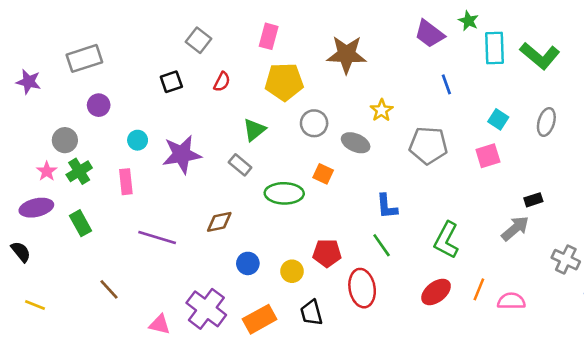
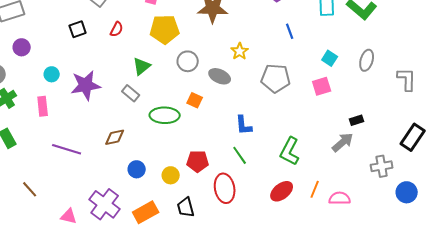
gray cross: (566, 260) -> (382, 166), turned -35

